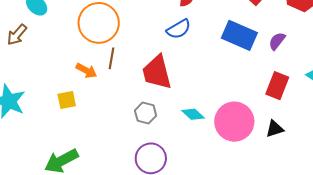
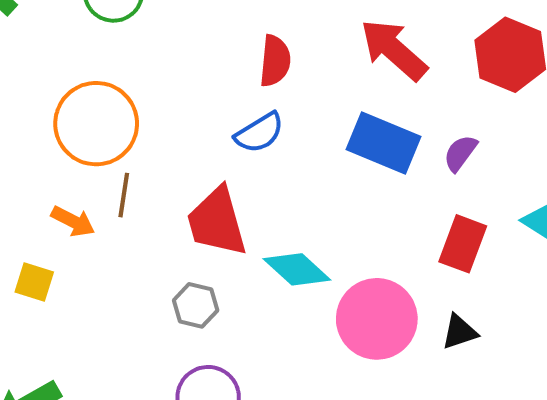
yellow square: (67, 100) -> (34, 282), turned 30
cyan diamond: (193, 114) -> (297, 269), moved, size x1.4

